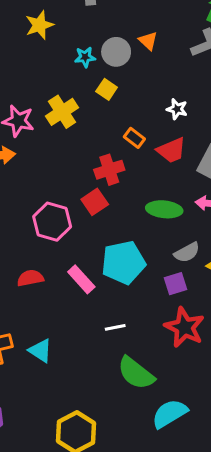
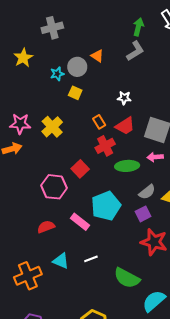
yellow cross: (62, 112) -> (52, 127), moved
orange rectangle: (134, 138) -> (99, 122), turned 32
red cross: (109, 170) -> (105, 146), moved
white line: (115, 327) -> (91, 259), moved
cyan triangle: (40, 351) -> (61, 261), moved

